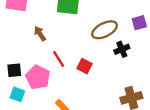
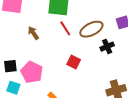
red line: (59, 59) -> (65, 28), moved

